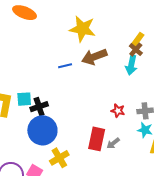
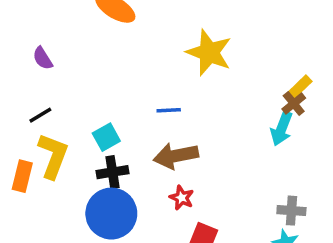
brown arrow: (94, 57) -> (176, 156), moved
cyan square: (24, 99) -> (106, 137), moved, turned -35
red star: (118, 111) -> (182, 198), moved

